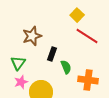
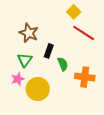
brown star: (32, 36) -> (29, 33), turned -30
green triangle: (18, 63) -> (25, 60), moved

